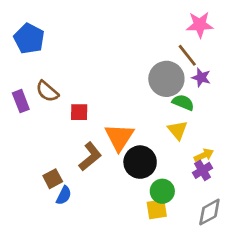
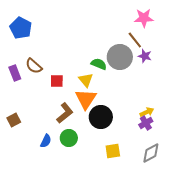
green semicircle: (183, 102) -> (99, 64), moved
yellow triangle: (178, 130) -> (86, 80), moved
brown square: (53, 179) -> (14, 120), moved
green circle: (162, 191) -> (69, 138), moved

